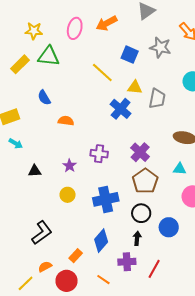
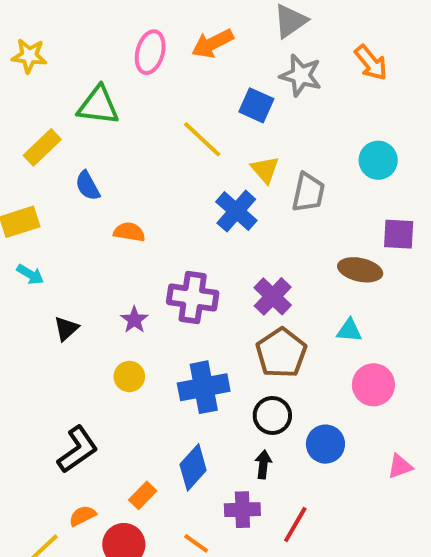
yellow star: (34, 31) -> (29, 56), moved
gray star: (160, 47) -> (301, 75), moved
yellow rectangle: (20, 64) -> (42, 147), moved
yellow triangle: (135, 87) -> (265, 170), turned 42
purple cross: (99, 154) -> (193, 298), size x1.4
black triangle: (35, 171) -> (66, 329), turned -40

